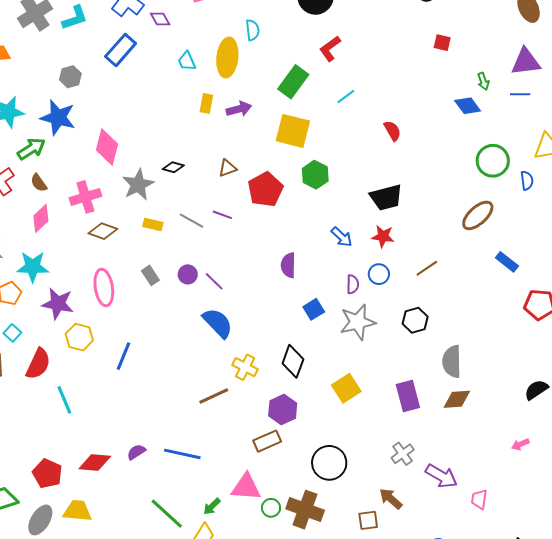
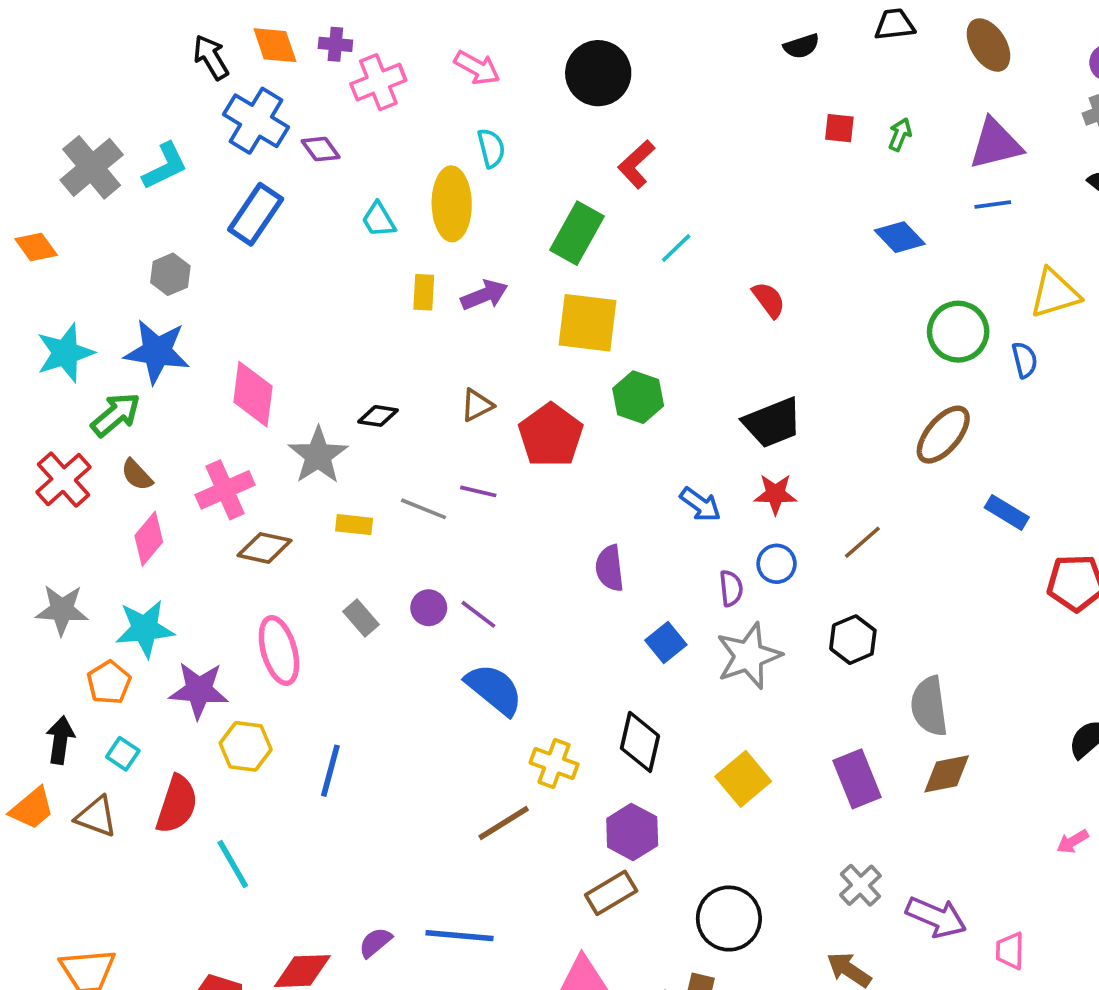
green arrow: (483, 81) -> (900, 134), moved, turned -132

